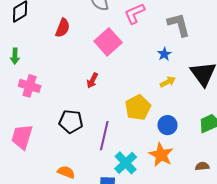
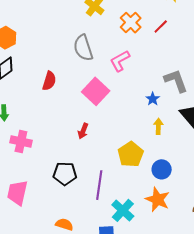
gray L-shape: (179, 25) -> (176, 81), moved
yellow arrow: (168, 82) -> (158, 126), turned -56

